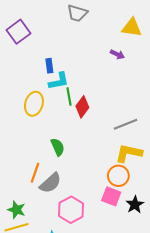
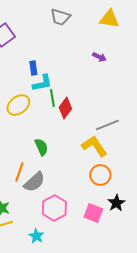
yellow triangle: (132, 28) -> (109, 19), moved
yellow ellipse: (34, 104) -> (18, 105), turned 35
yellow L-shape: (129, 153) -> (94, 146), moved, turned 44
pink square: (111, 196) -> (93, 213), moved

